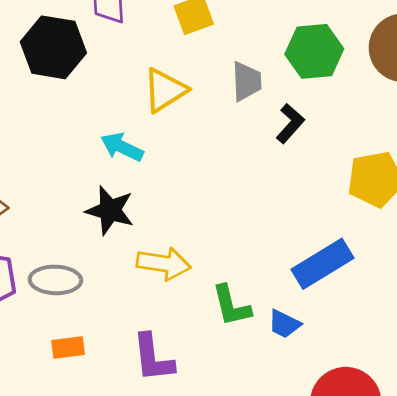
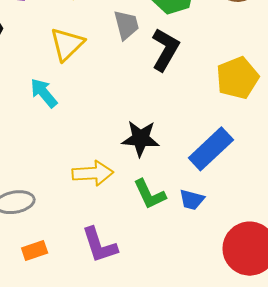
black L-shape: (290, 123) -> (165, 50), size x1.4
cyan arrow: (122, 147) -> (44, 93), turned 36
black star: (110, 210) -> (141, 138), moved

